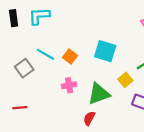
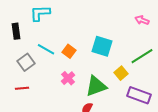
black rectangle: (14, 18) -> (16, 31), moved
pink cross: (69, 85) -> (68, 78), turned -32
red line: (20, 108) -> (22, 88), moved

